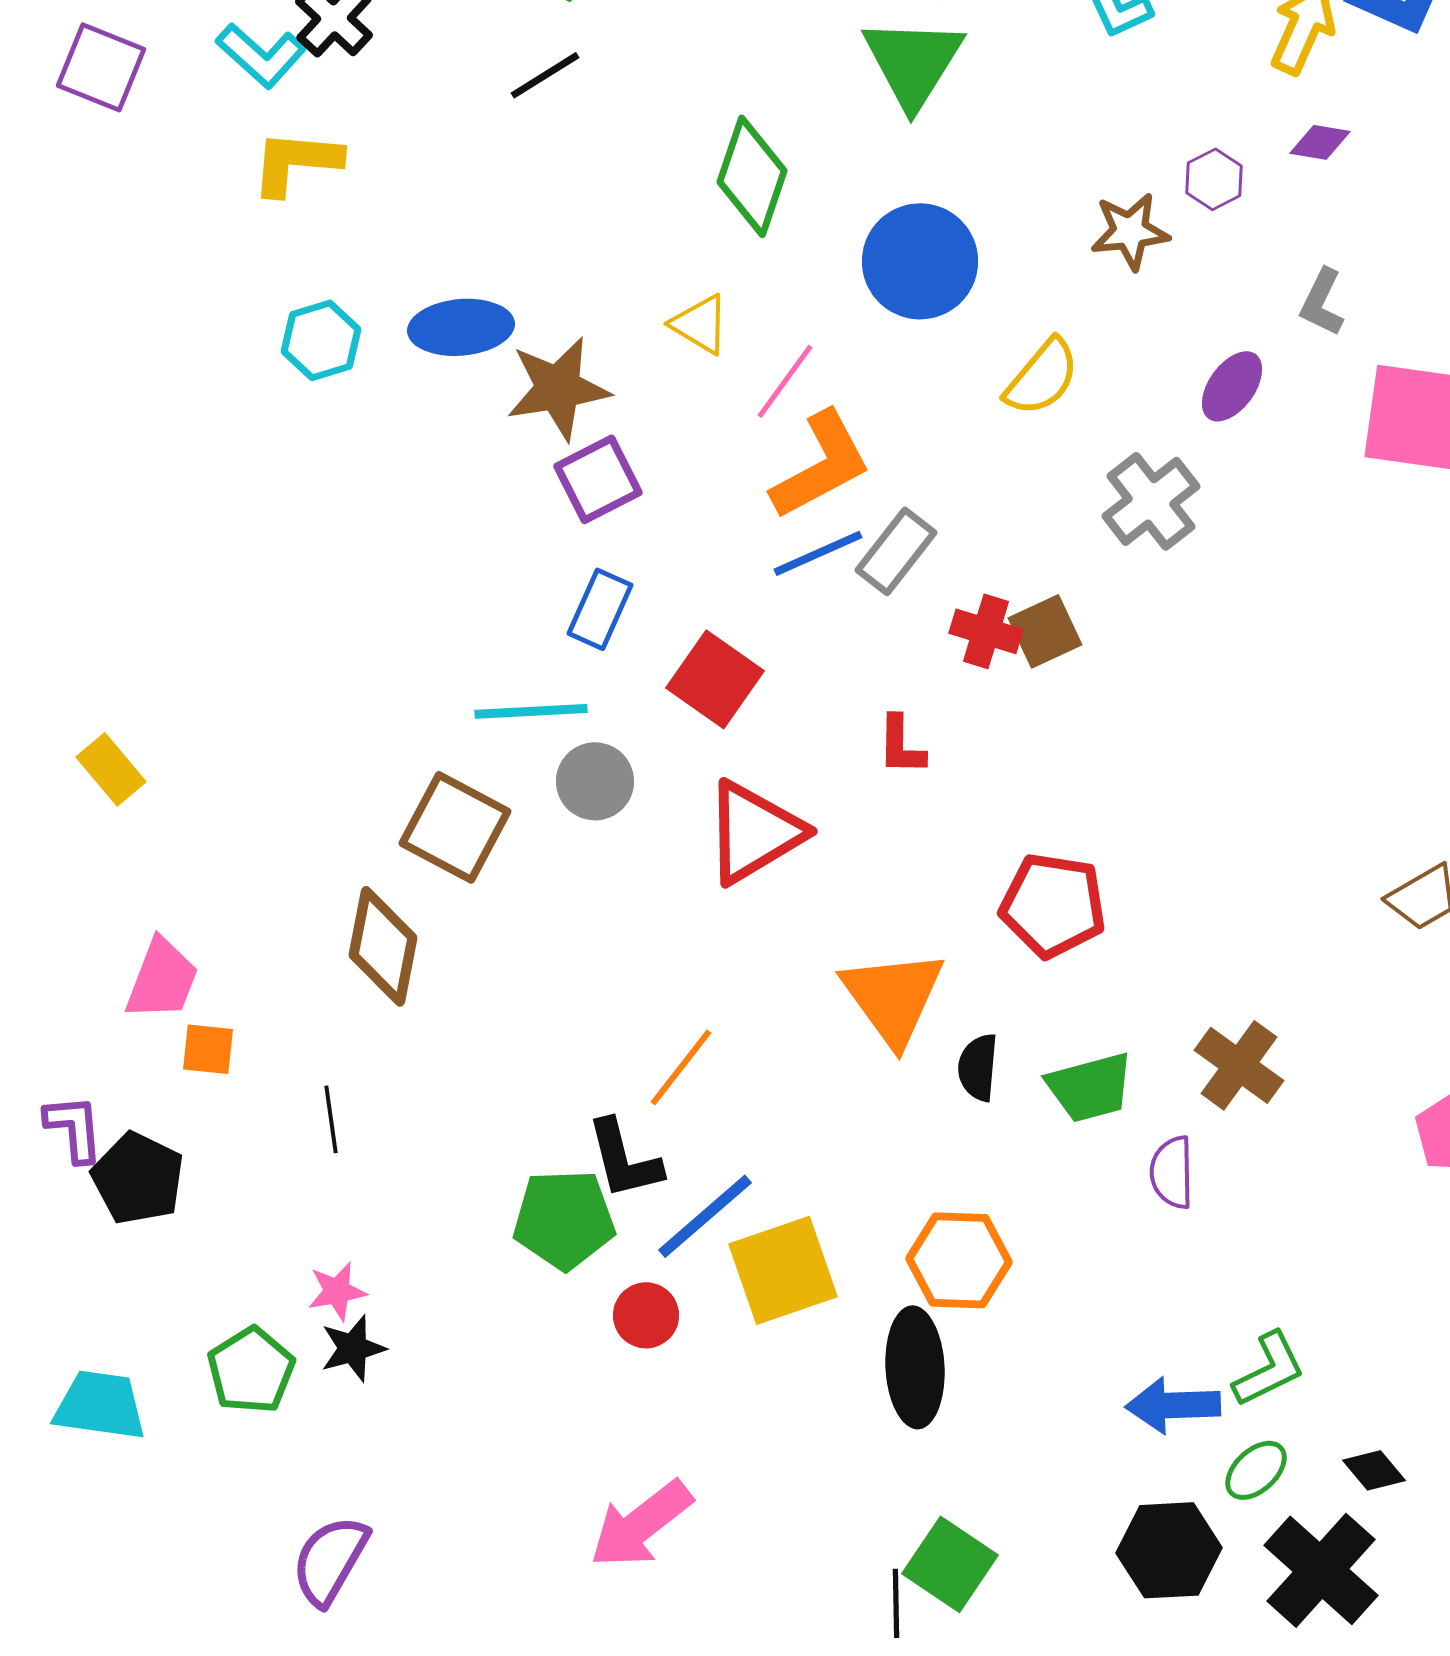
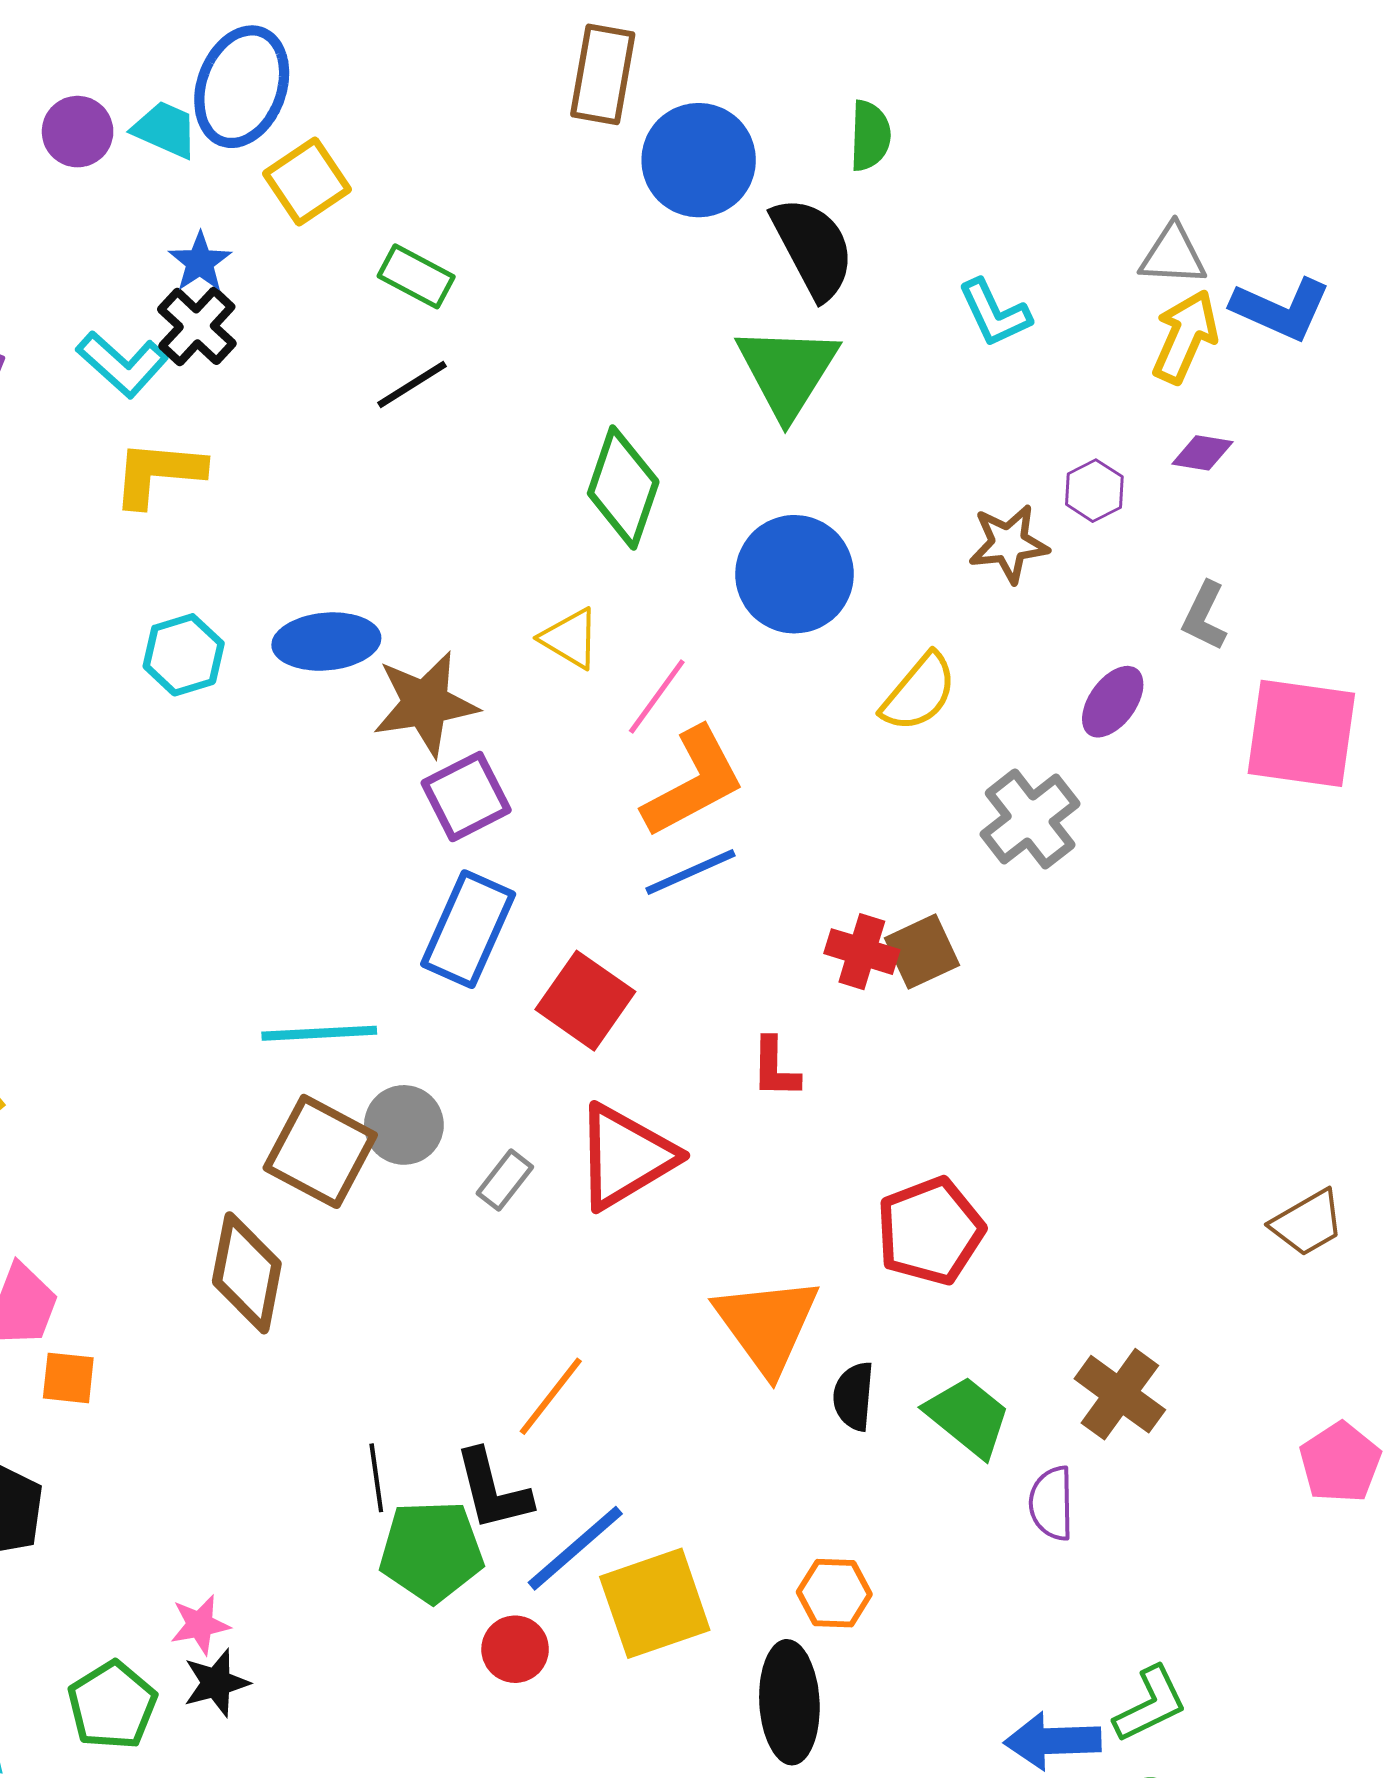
gray rectangle: (896, 551) -> (505, 1180), moved, size x0.7
blue rectangle: (600, 609) -> (468, 929), size x1.4
cyan line: (531, 711) -> (319, 1033), moved
gray circle: (595, 781) -> (404, 1125), moved
red pentagon: (1053, 905) -> (930, 1231), turned -30
green trapezoid: (1090, 1087) -> (968, 1417), turned -126
black line: (331, 1119) -> (376, 1478), moved
orange hexagon: (959, 1260) -> (834, 1593), size x0.7

